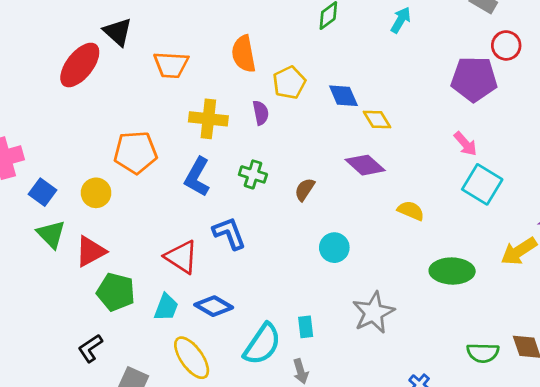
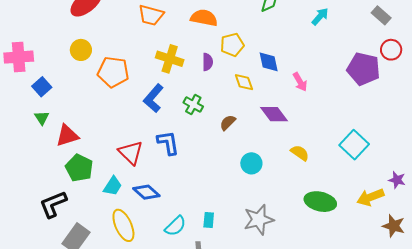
orange semicircle: (244, 54) -> (204, 18), turned 100
yellow diamond: (377, 120) -> (244, 82), moved
pink arrow: (465, 144) -> (300, 82), moved
yellow circle: (96, 193) -> (81, 50), moved
green triangle: (51, 234) -> (42, 118), size x0.7
cyan circle: (334, 248) -> (251, 163), moved
cyan semicircle: (262, 344) -> (175, 226), size x0.7
black L-shape: (90, 348) -> (53, 204), size x1.4

